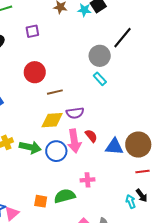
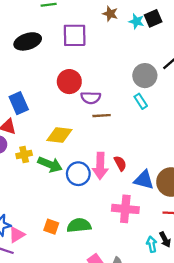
purple square: (32, 31) -> (75, 35), size x1.6
brown line: (55, 92) -> (102, 116), moved
purple semicircle: (75, 113) -> (91, 98), moved
yellow diamond: (52, 120) -> (59, 135), moved
pink cross: (87, 180) -> (125, 209), moved, size x1.6

